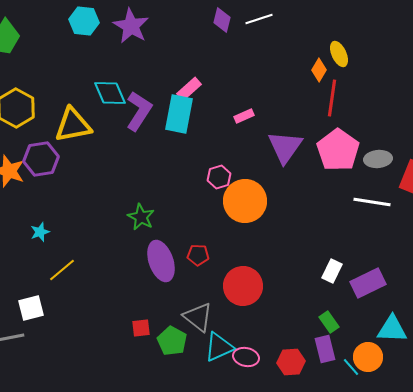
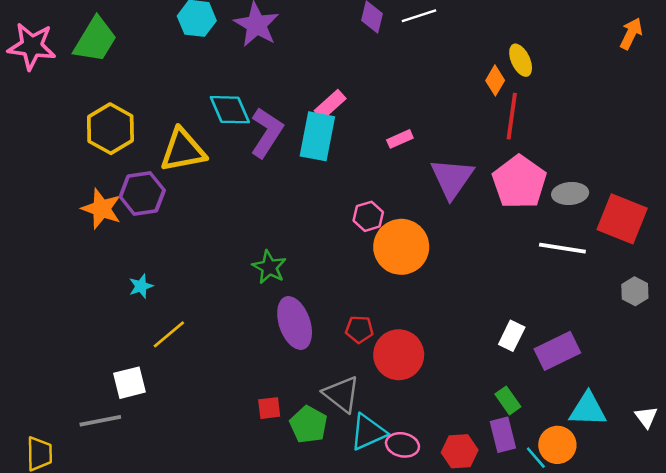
red pentagon: (198, 255) -> (359, 329), moved

